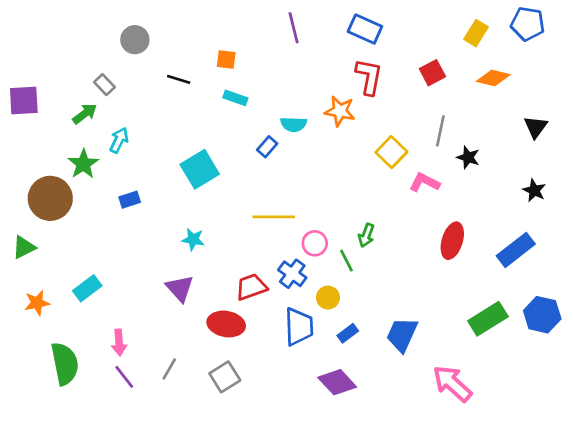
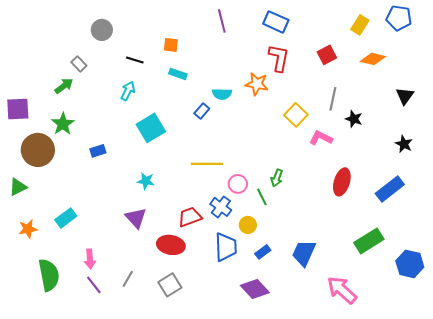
purple square: (24, 101) -> (18, 109), moved
cyan arrow: (119, 140) -> (128, 91), moved
blue hexagon: (542, 315) -> (410, 264), moved

